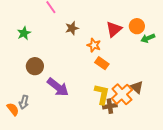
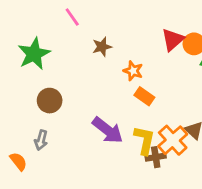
red triangle: (114, 29) -> (173, 40), moved
green star: (24, 33) -> (34, 54), size x1.6
purple arrow: (58, 87) -> (108, 130), moved
gray arrow: (24, 102) -> (41, 140), moved

